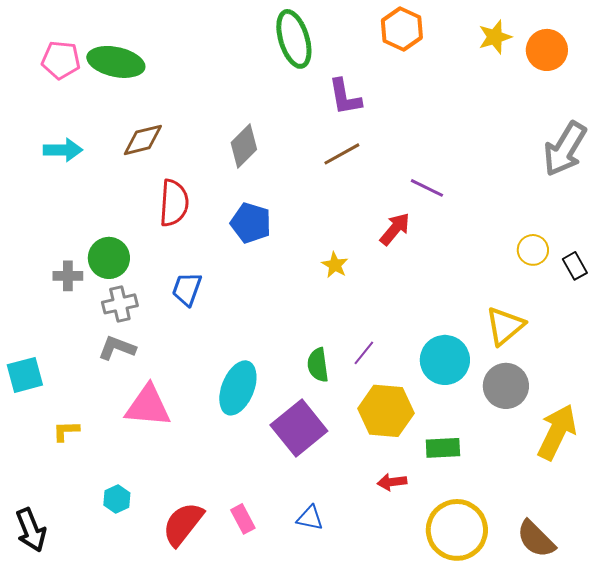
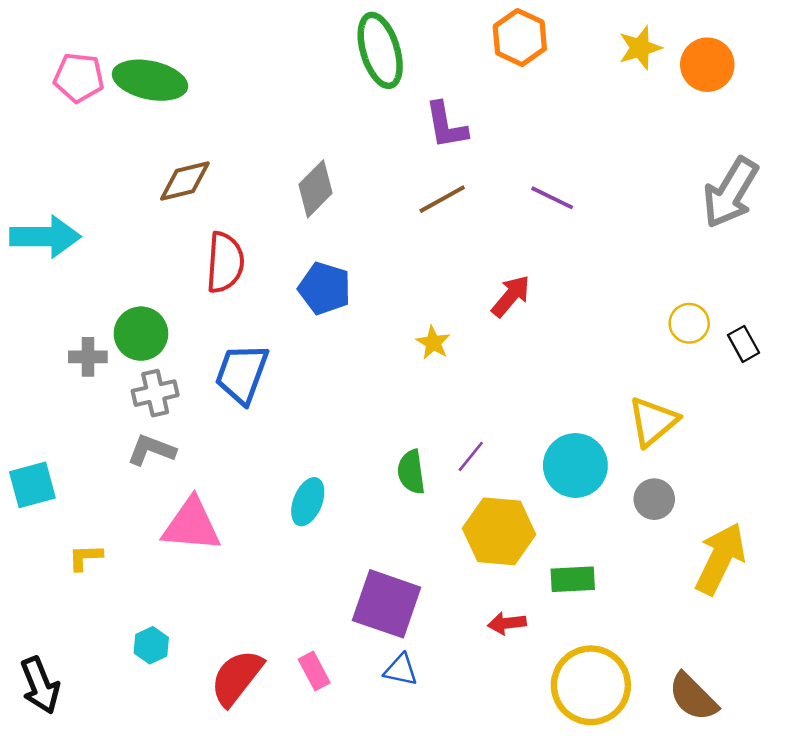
cyan arrow: (63, 150) -> (45, 237), moved, size x1.4
purple line: (427, 188) -> (552, 198), moved
blue trapezoid: (187, 289) -> (242, 374), size x1.4
gray circle: (506, 386) -> (654, 499), size x0.7
cyan ellipse: (238, 388) -> (308, 502), size x0.7
purple square: (299, 428) -> (387, 604), moved, turned -32

